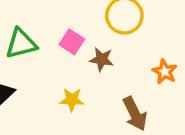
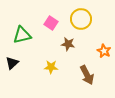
pink square: (72, 42) -> (51, 23), moved

